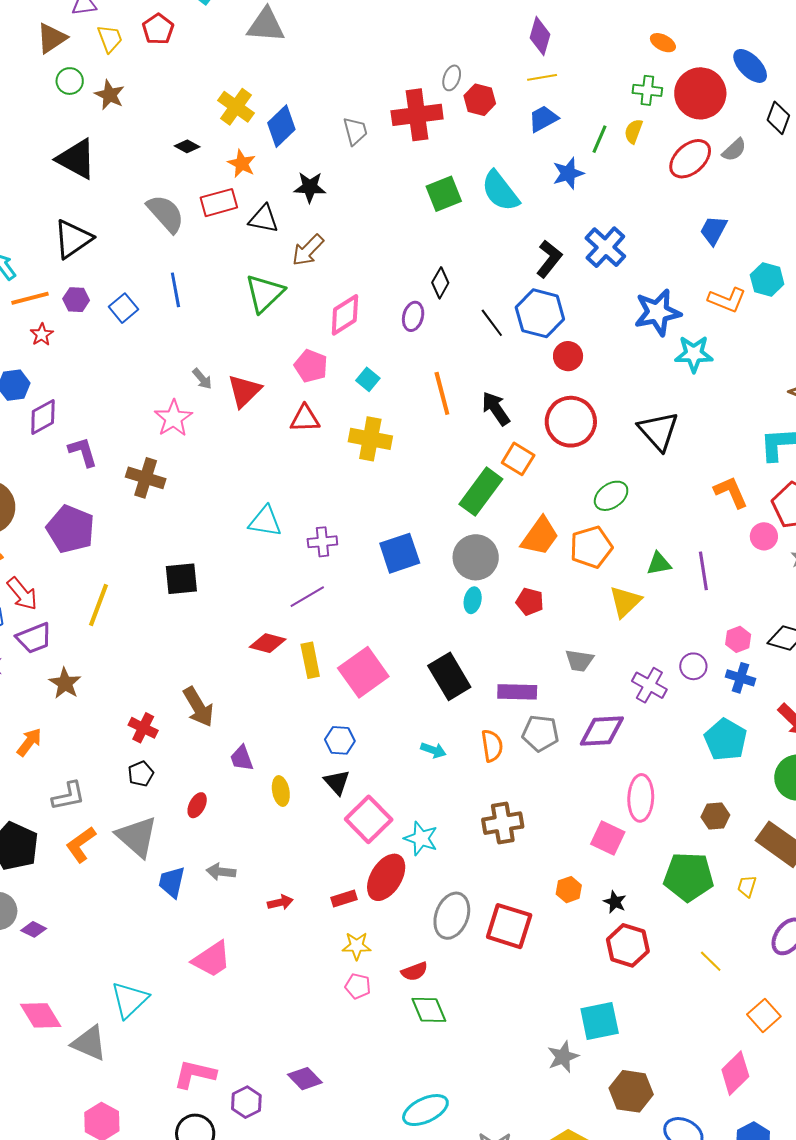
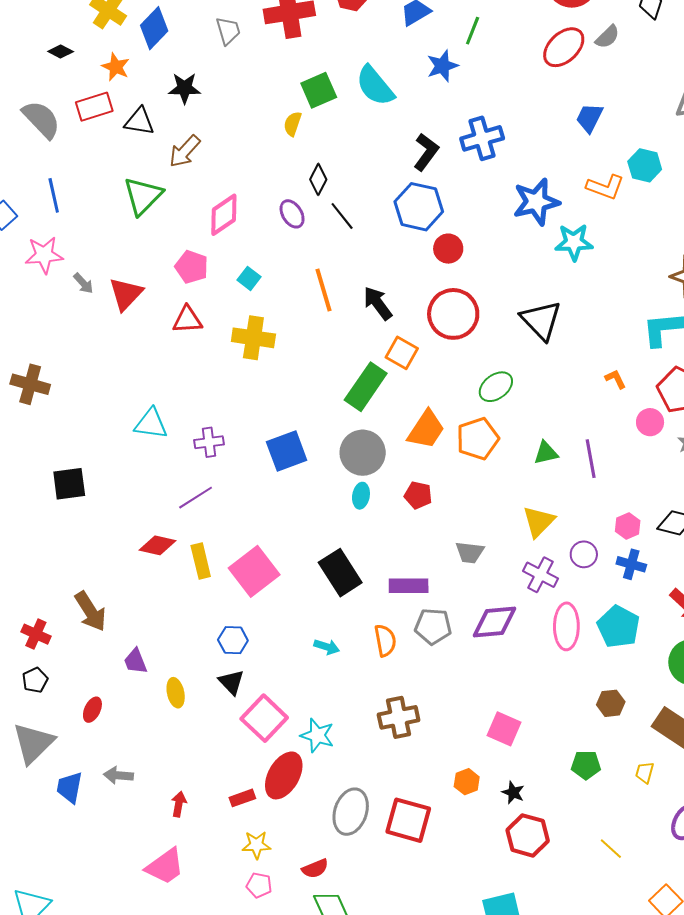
yellow semicircle: (633, 131) -> (293, 124), moved
blue cross: (605, 247) -> (482, 138), turned 33
purple ellipse: (413, 316) -> (292, 214), turned -44
black line: (492, 323) -> (342, 216), moved
pink star: (173, 418) -> (44, 255), moved, turned 30
orange L-shape: (731, 492) -> (616, 379), size x0.6
yellow triangle: (625, 602) -> (539, 522), moved
pink ellipse: (641, 798) -> (566, 626), moved
gray triangle: (137, 837) -> (33, 743), turned 36
green pentagon: (689, 877) -> (586, 765), size x0.6
red arrow: (280, 902) -> (179, 804), turned -65
pink trapezoid: (212, 959) -> (165, 866), moved

